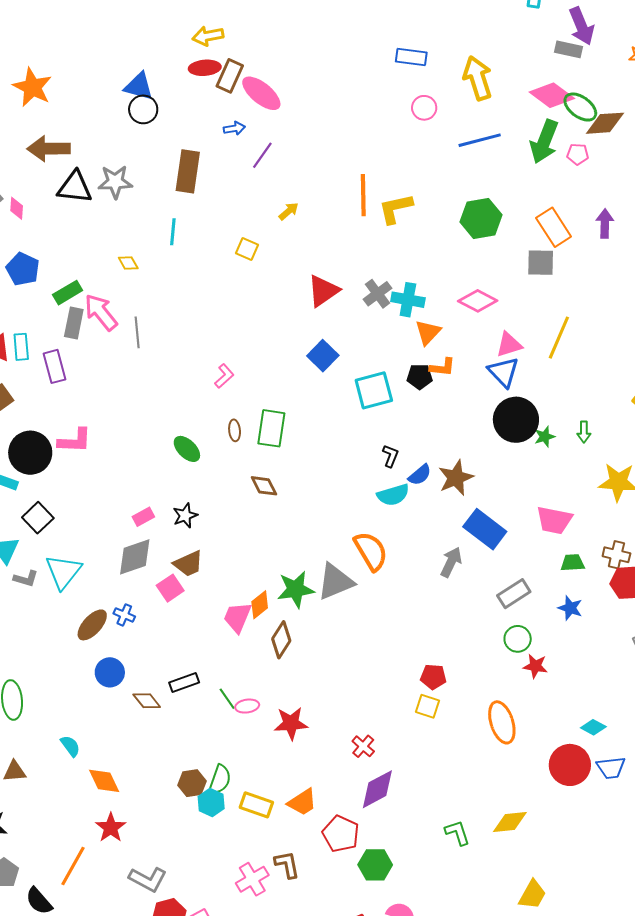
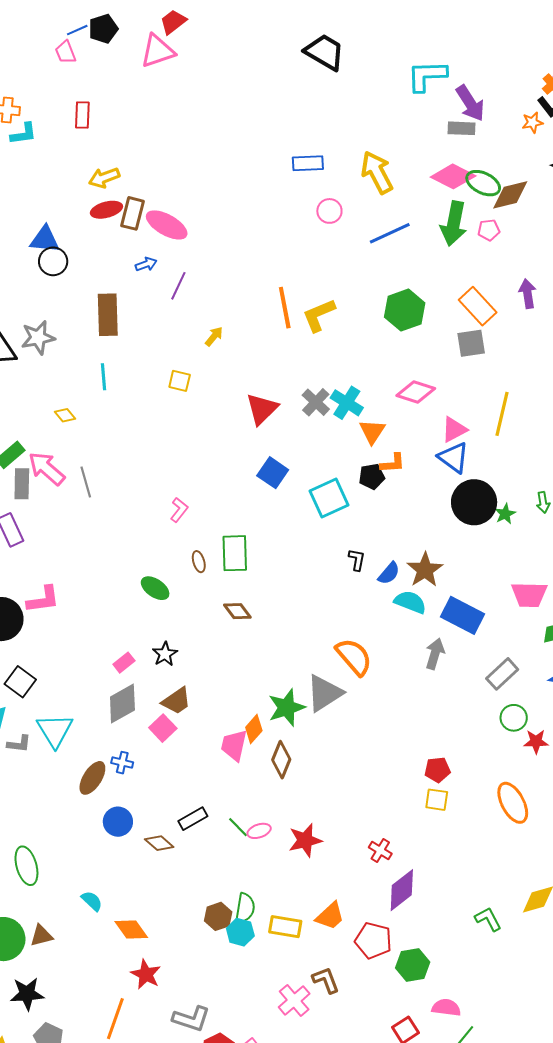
cyan cross: (408, 300) -> (347, 403), turned 32
cyan semicircle: (393, 495) -> (410, 602), moved, turned -132

